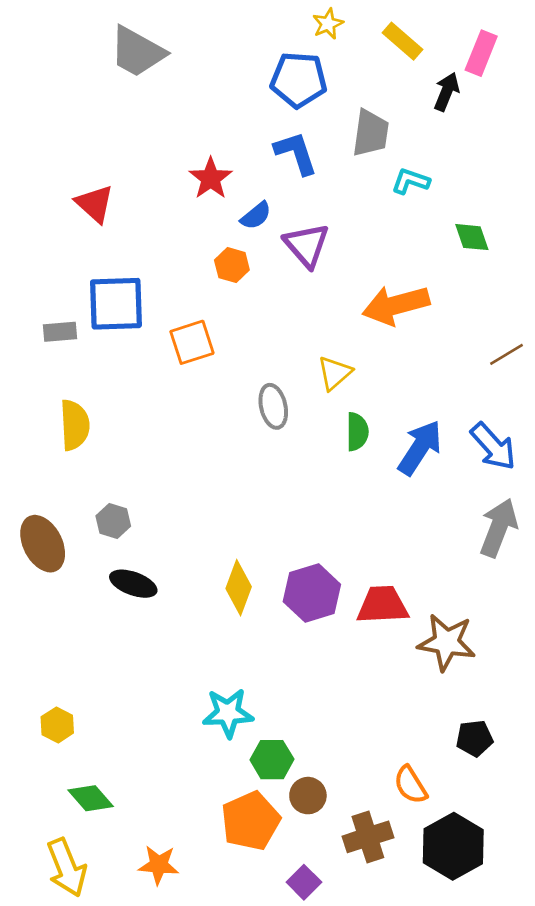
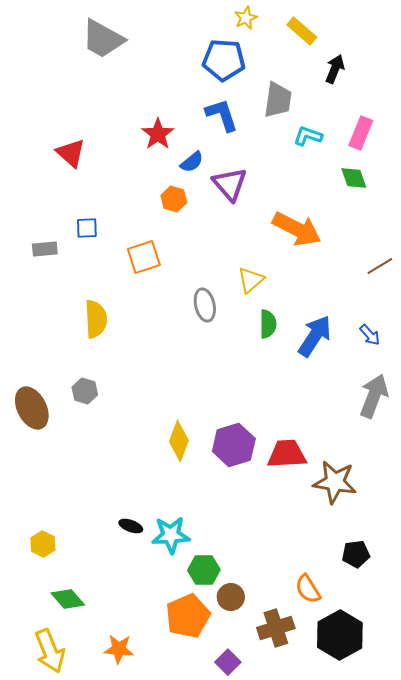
pink rectangle: (481, 53) -> (361, 133), moved
blue square: (116, 304) -> (87, 228), size x0.5
orange arrow: (396, 305) -> (297, 229), turned -138
yellow semicircle: (75, 425) -> (96, 319), moved
blue arrow: (493, 446) -> (370, 335), size x0.6
black ellipse: (133, 584) -> (131, 526), moved, size x0.7

